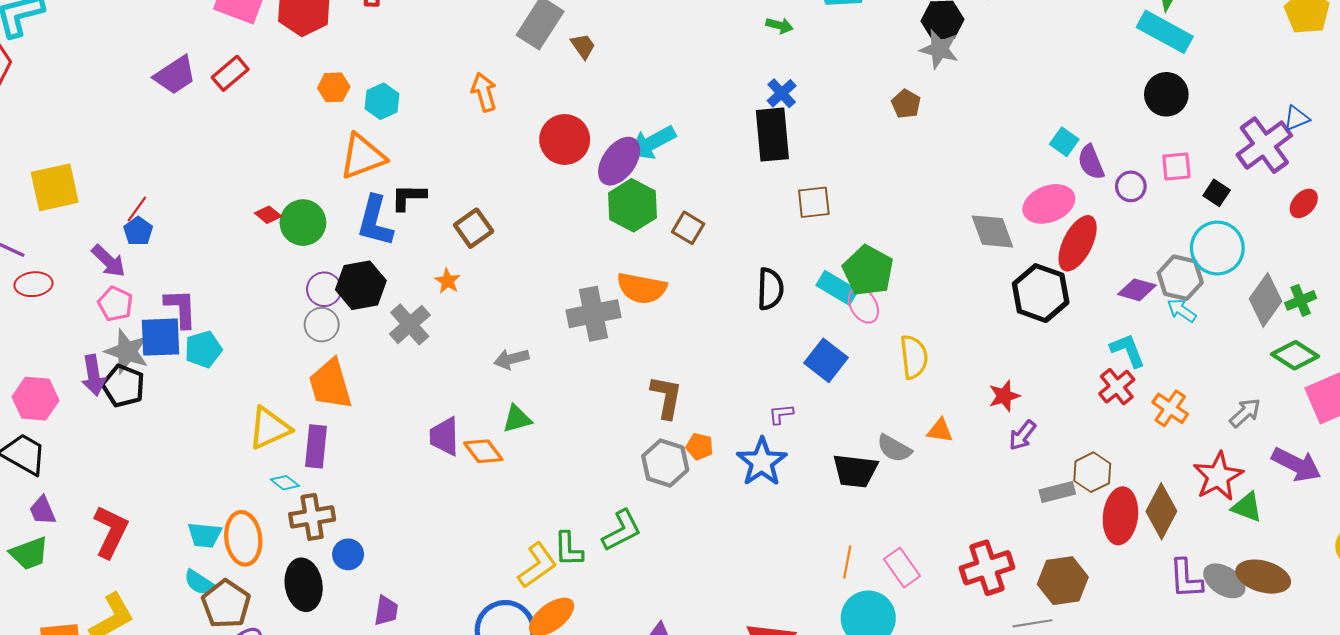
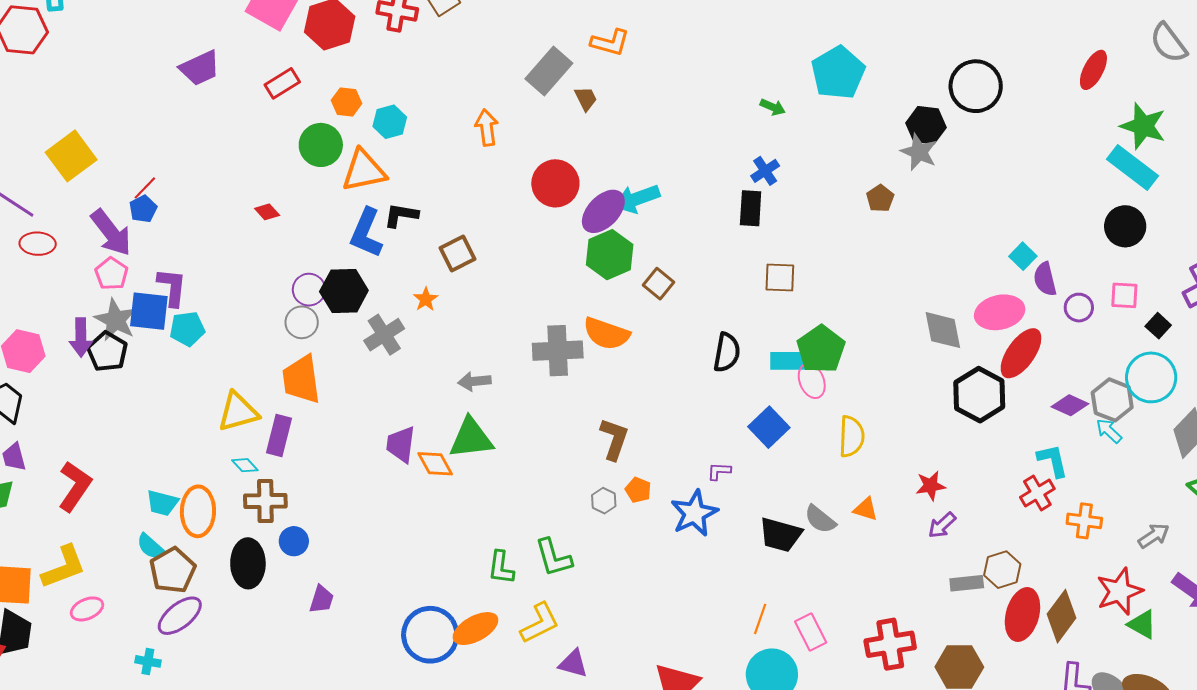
red rectangle: (230, 73) -> (282, 83), moved
black rectangle: (772, 135) -> (751, 208), size x0.7
yellow square: (55, 187) -> (71, 156), turned -33
green circle: (303, 223) -> (321, 145), moved
purple arrow: (109, 261) -> (111, 233), size x1.4
cyan rectangle: (837, 288) -> (789, 361), turned -39
orange cross: (1170, 408) -> (1084, 521), turned -36
green triangle: (517, 419) -> (471, 438), size x1.6
gray hexagon: (665, 463) -> (604, 501), size x0.6
green L-shape: (622, 531) -> (553, 558), turned 93
yellow L-shape: (537, 565) -> (540, 623), moved

